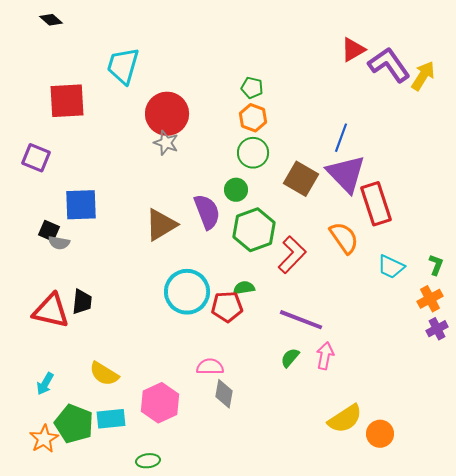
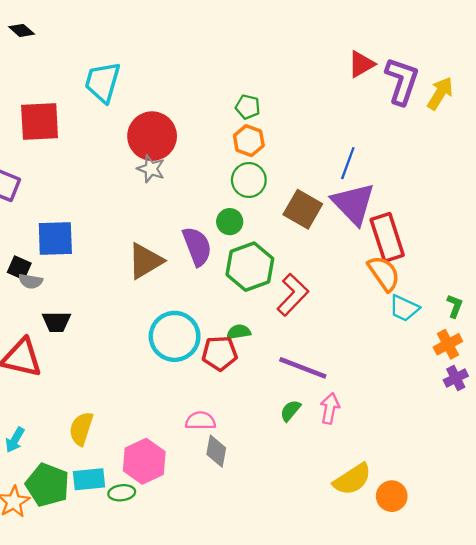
purple L-shape: (389, 65) -> (402, 81), turned 54
orange semicircle: (344, 238) -> (384, 273), moved
black trapezoid: (82, 302) -> (56, 322), moved, turned 84
yellow semicircle: (104, 374) -> (81, 429), turned 76
green ellipse: (148, 461) -> (122, 493), moved

